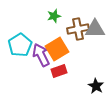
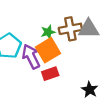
green star: (54, 16) -> (48, 32), moved

